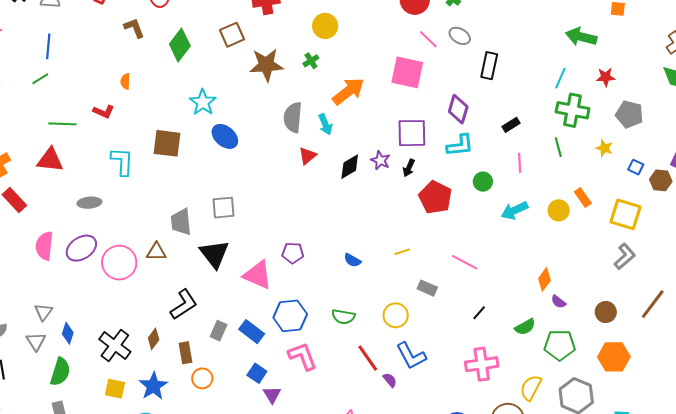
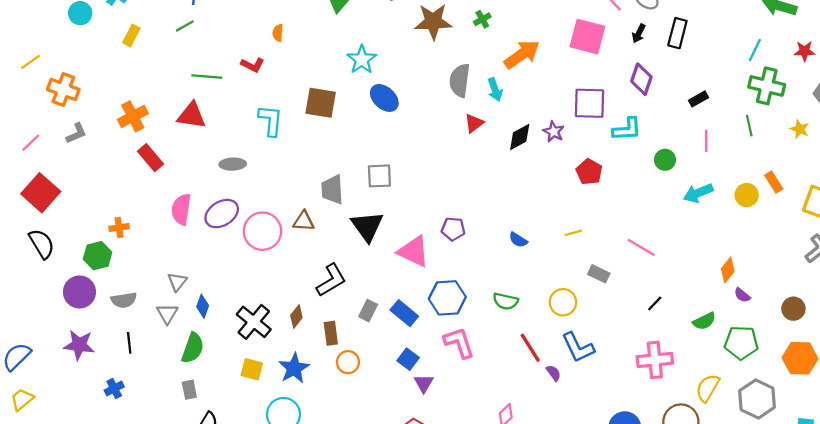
cyan L-shape: (460, 145) -> (627, 129), moved
black arrow: (409, 168) -> (639, 33), moved
red pentagon: (435, 197) -> (589, 172), moved, size x0.7

